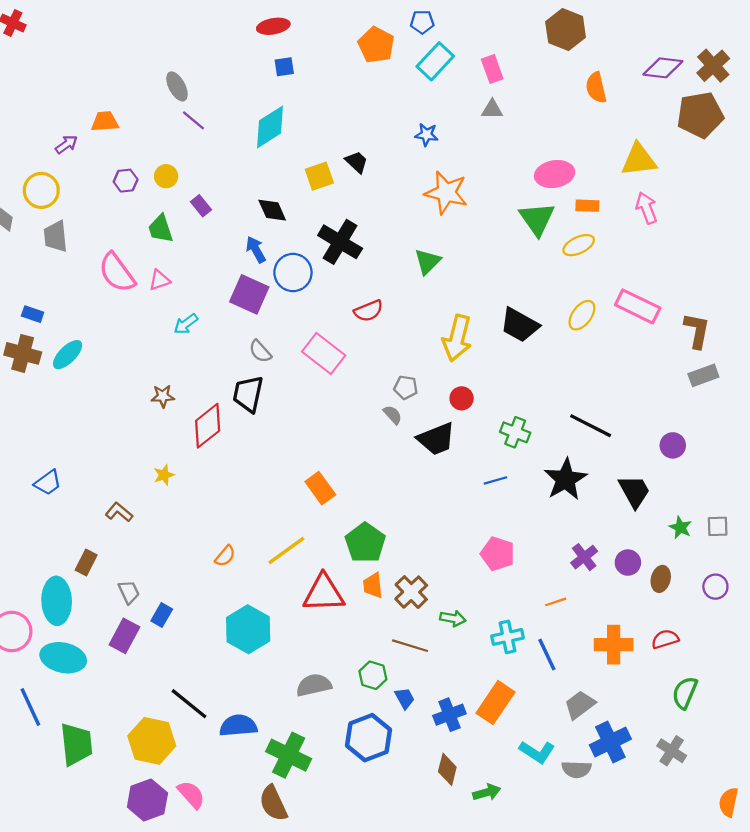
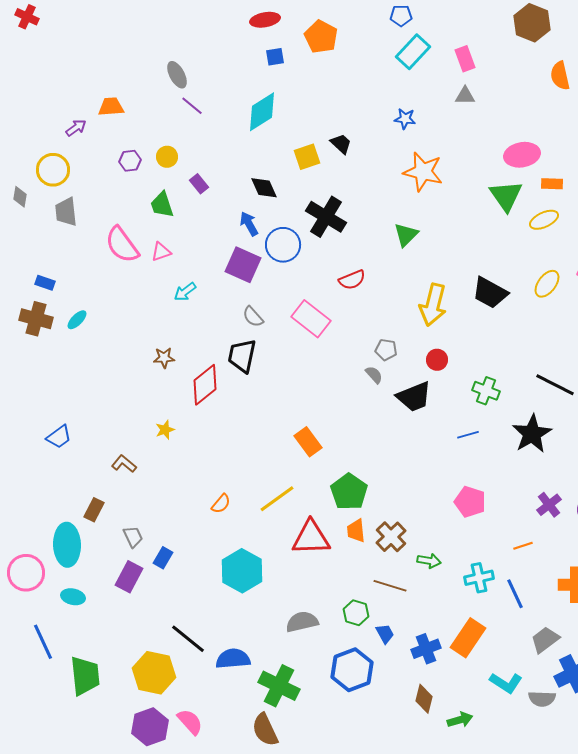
orange pentagon: (376, 45) -> (321, 37), moved
cyan ellipse: (68, 355) -> (77, 320), size x0.7
cyan ellipse: (63, 658) -> (73, 597), size x0.6

